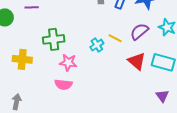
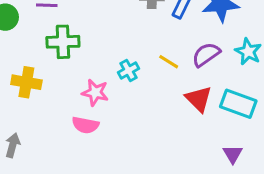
green cross: (54, 39) -> (63, 42), moved
cyan cross: (97, 45) -> (128, 71), moved

